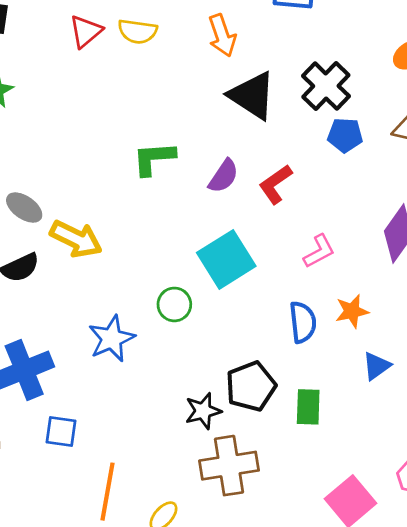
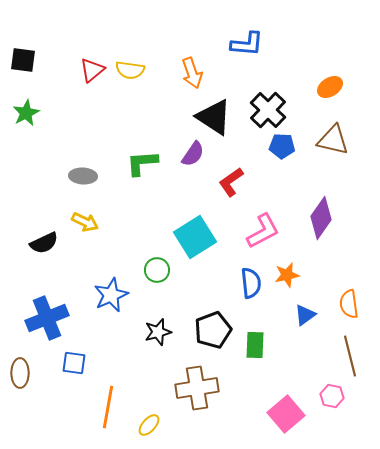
purple semicircle: (224, 176) -> (193, 154), moved
gray ellipse: (24, 208) -> (83, 176), moved, turned -32
yellow arrow: (76, 239) -> (85, 222), size x0.7
pink L-shape: (319, 251) -> (263, 231), size x1.4
black star: (203, 411) -> (158, 332), moved

